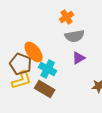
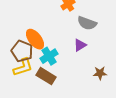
gray semicircle: (75, 36) -> (87, 23), moved, turned 30
cyan cross: (48, 69) -> (49, 56), turned 30

